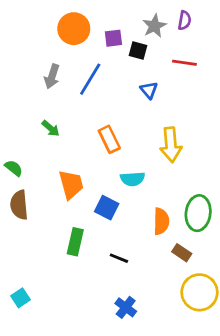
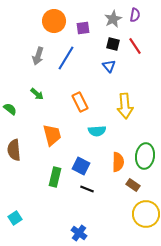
black square: (138, 50) -> (113, 44), moved
red line: (184, 63) -> (135, 46), turned 48
green semicircle: (14, 168) -> (10, 109), moved
blue square: (107, 208) -> (81, 166), moved
blue cross: (126, 307) -> (79, 233), moved

